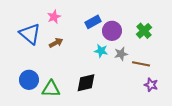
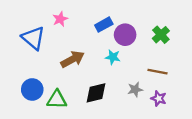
brown arrow: (56, 43) -> (73, 59), moved, size x1.5
gray star: (121, 54) -> (135, 89), moved
purple star: (151, 85) -> (159, 98), moved

